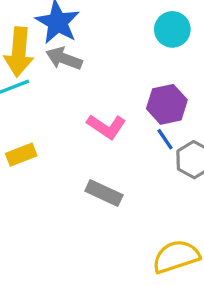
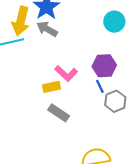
yellow rectangle: (21, 155) -> (51, 87), moved

